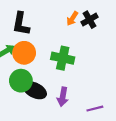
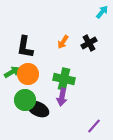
orange arrow: (72, 19) -> (63, 42), moved
purple arrow: (63, 97) -> (62, 97), moved
purple line: (95, 109) -> (94, 126), turned -35

